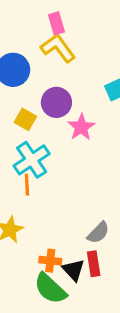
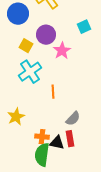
orange line: (27, 185) -> (53, 92), moved
black triangle: (74, 270) -> (57, 143), turned -35
green semicircle: (50, 289) -> (42, 155), turned 55

